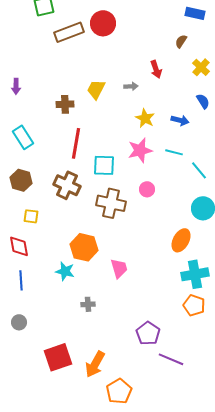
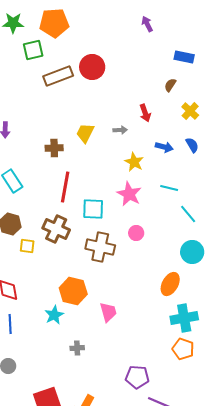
blue arrow: (180, 120) -> (164, 147), moved
pink star: (140, 150) -> (129, 194), turned -30
cyan line: (174, 152) -> (169, 188), moved
yellow square: (31, 216) -> (27, 246), moved
cyan star: (65, 271) -> (54, 315), turned 30
purple pentagon: (148, 333) -> (137, 377), turned -30

